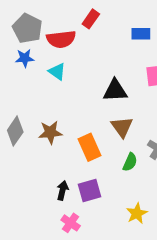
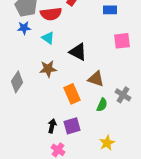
black triangle: (115, 91) -> (78, 52), moved, turned 30
brown triangle: (122, 127) -> (96, 79), turned -36
brown star: (50, 132) -> (48, 69), moved

